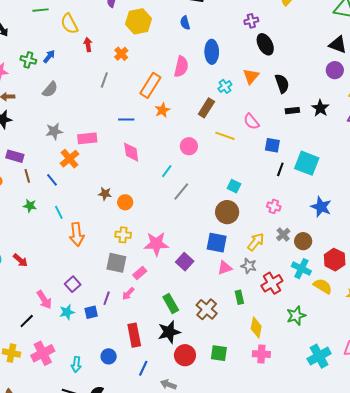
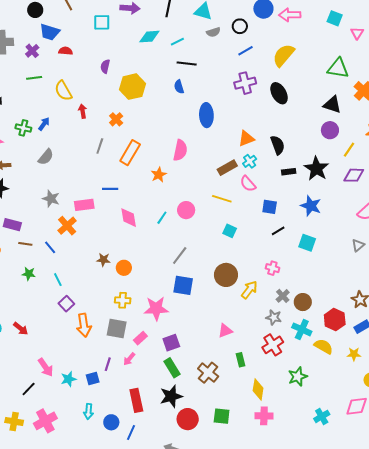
purple cross: (251, 21) -> (245, 83), size x1.5
black ellipse: (265, 44) -> (279, 93), moved
pink semicircle: (181, 67) -> (180, 150), moved
orange triangle: (251, 76) -> (246, 139), turned 30
orange rectangle: (150, 85) -> (130, 153), moved
cyan cross: (225, 86) -> (250, 161), moved
brown rectangle: (206, 108) -> (227, 168), moved, turned 30
black star: (320, 108) -> (316, 169), size x1.4
blue line: (126, 120) -> (110, 189), moved
gray star: (54, 131) -> (51, 199), turned 30
cyan square: (307, 163) -> (307, 243), moved, size x0.7
black line: (280, 169) -> (278, 231), turned 40
cyan line: (167, 171) -> (162, 218), moved
brown line: (27, 176) -> (25, 244), turned -64
cyan square: (234, 186) -> (230, 231), moved
blue star: (321, 207) -> (311, 206), moved
orange arrow: (77, 234) -> (84, 325), moved
yellow arrow: (256, 242) -> (249, 290), moved
blue square: (217, 243) -> (183, 285), moved
purple square: (185, 262) -> (171, 343), moved, turned 30
gray star: (249, 266) -> (274, 317), moved
purple square: (73, 284) -> (66, 304), moved
cyan cross: (319, 356) -> (322, 416), size x0.7
cyan arrow: (76, 364) -> (88, 411), moved
blue line: (143, 368) -> (131, 433), moved

